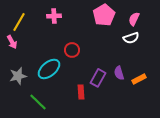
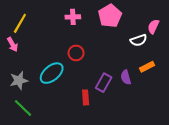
pink cross: (54, 16) -> (73, 17), moved
pink semicircle: (134, 19) -> (153, 26), moved
orange rectangle: (139, 79) -> (147, 67), moved
green line: (38, 102) -> (23, 108), moved

